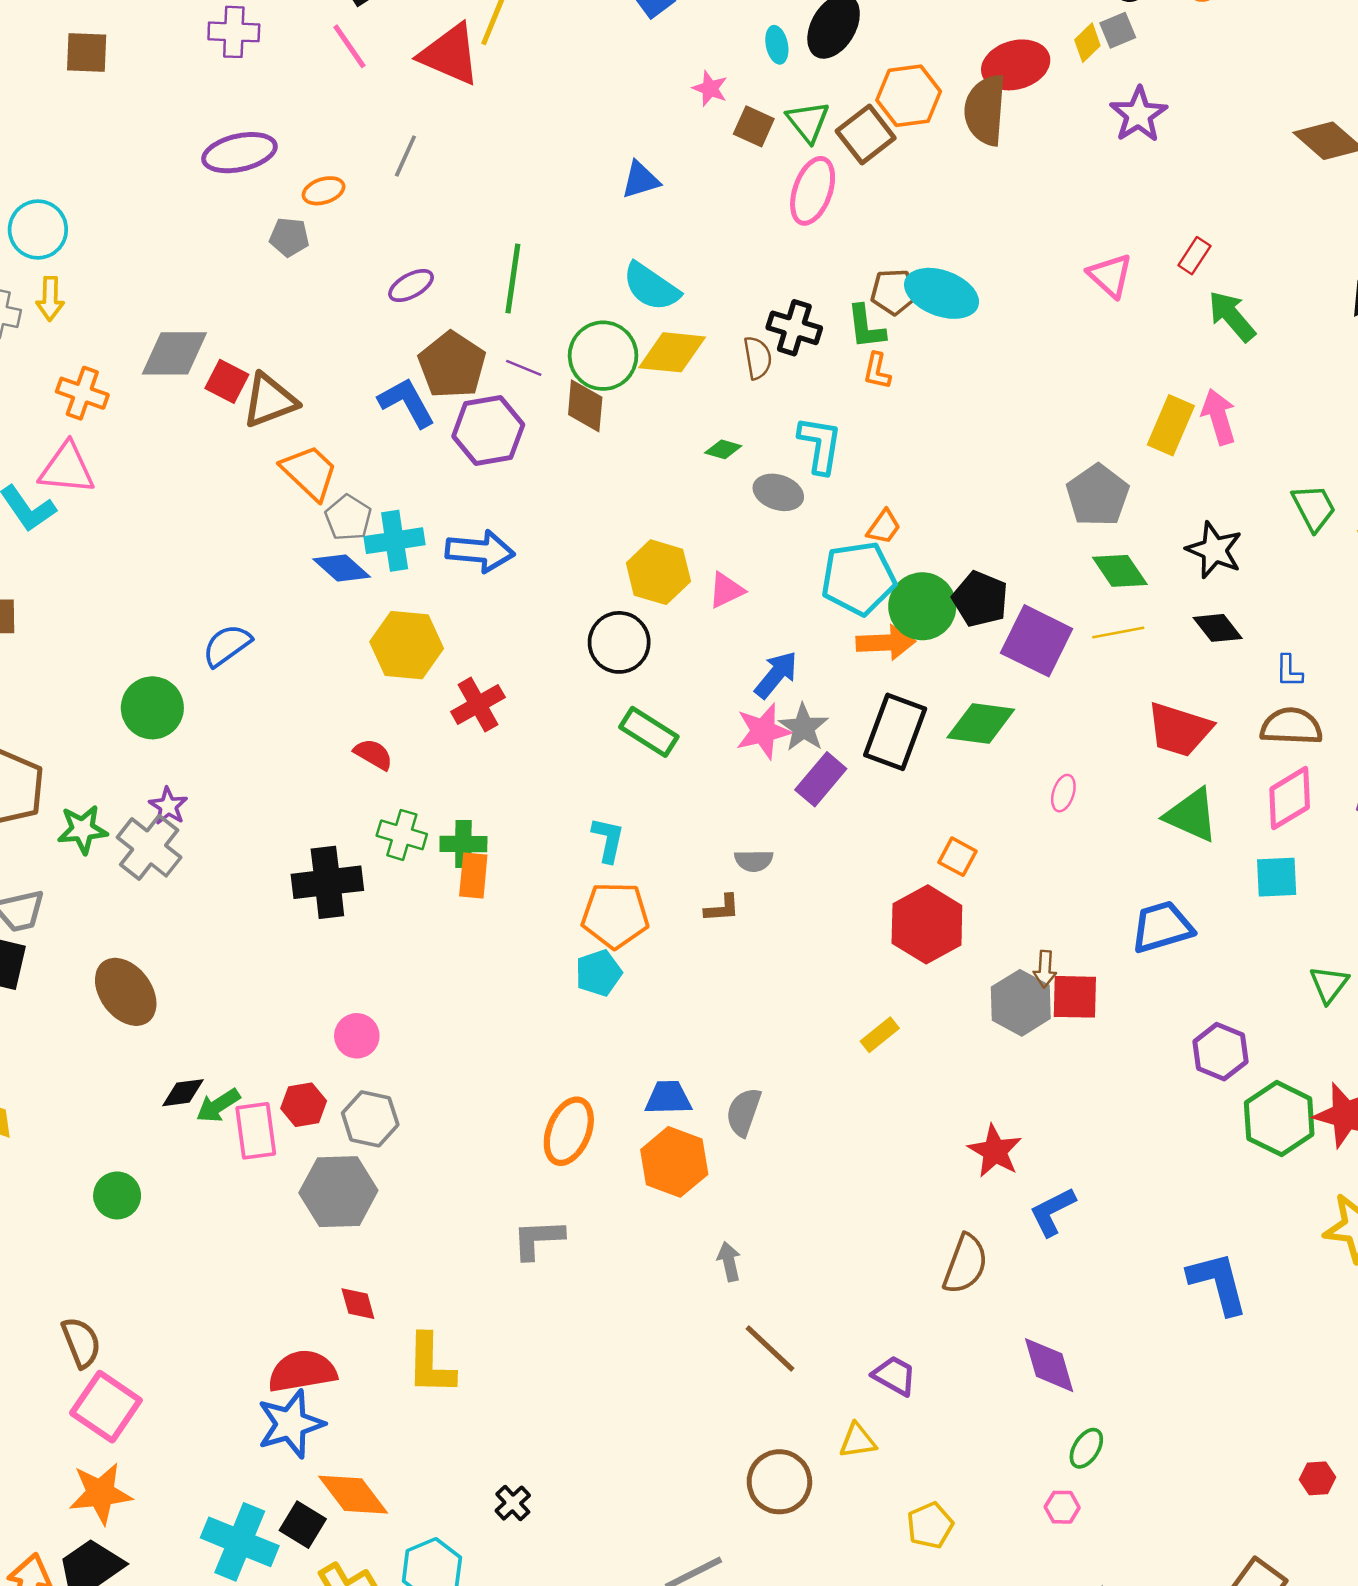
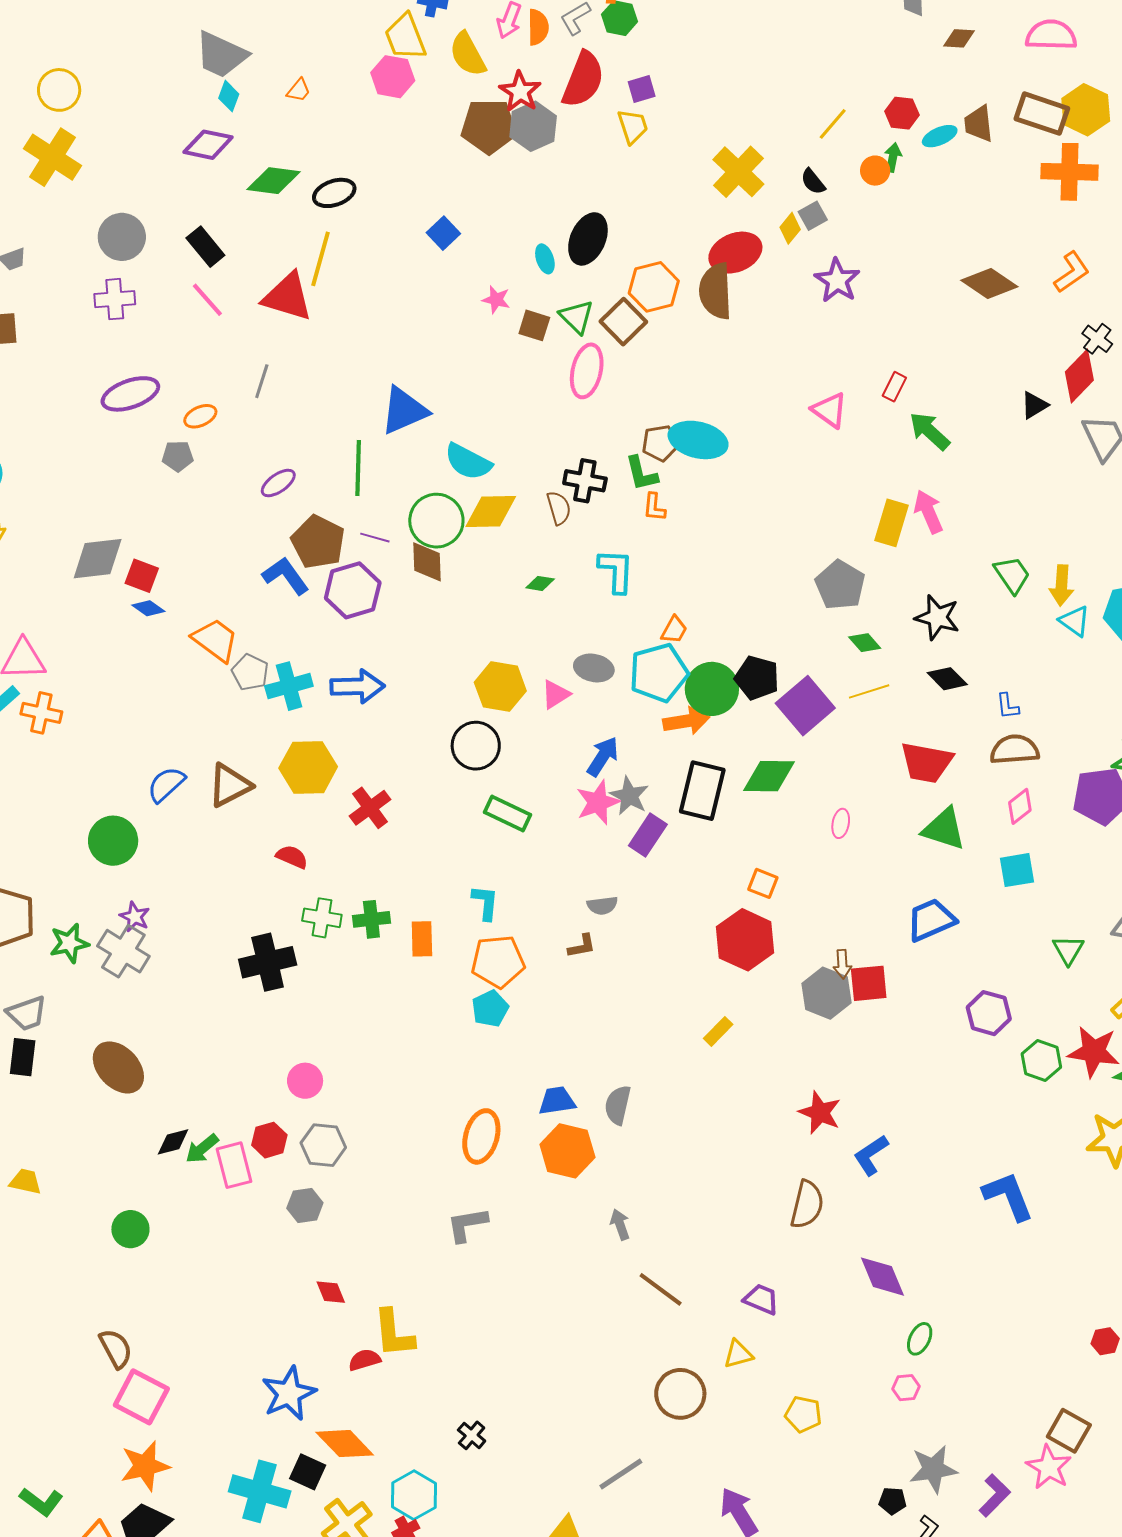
blue triangle: (640, 180) -> (404, 411), moved, size x1.6
orange cross: (82, 393) -> (41, 713), moved
brown triangle: (270, 400) -> (230, 785), moved
gray ellipse: (778, 492) -> (594, 668), moved
blue diamond: (342, 568) -> (148, 608), moved, size x0.7
green diamond: (1120, 571) -> (865, 643), size x0.7
purple square: (1037, 641) -> (805, 706), turned 30
pink diamond: (1290, 798) -> (1020, 806), size x0.7
orange rectangle: (473, 875) -> (422, 939), moved
green hexagon: (1279, 1119) -> (1041, 1061), size x0.7
gray hexagon: (338, 1192) -> (305, 1206), size x0.6
red semicircle: (302, 1371) -> (365, 1360), moved, size x0.6
yellow pentagon: (930, 1525) -> (803, 1414), turned -30

